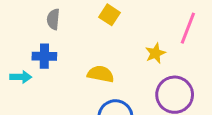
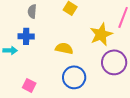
yellow star: (155, 53) -> (101, 34), size x1.6

